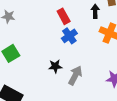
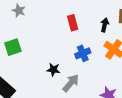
blue cross: (69, 36) -> (83, 53), moved

